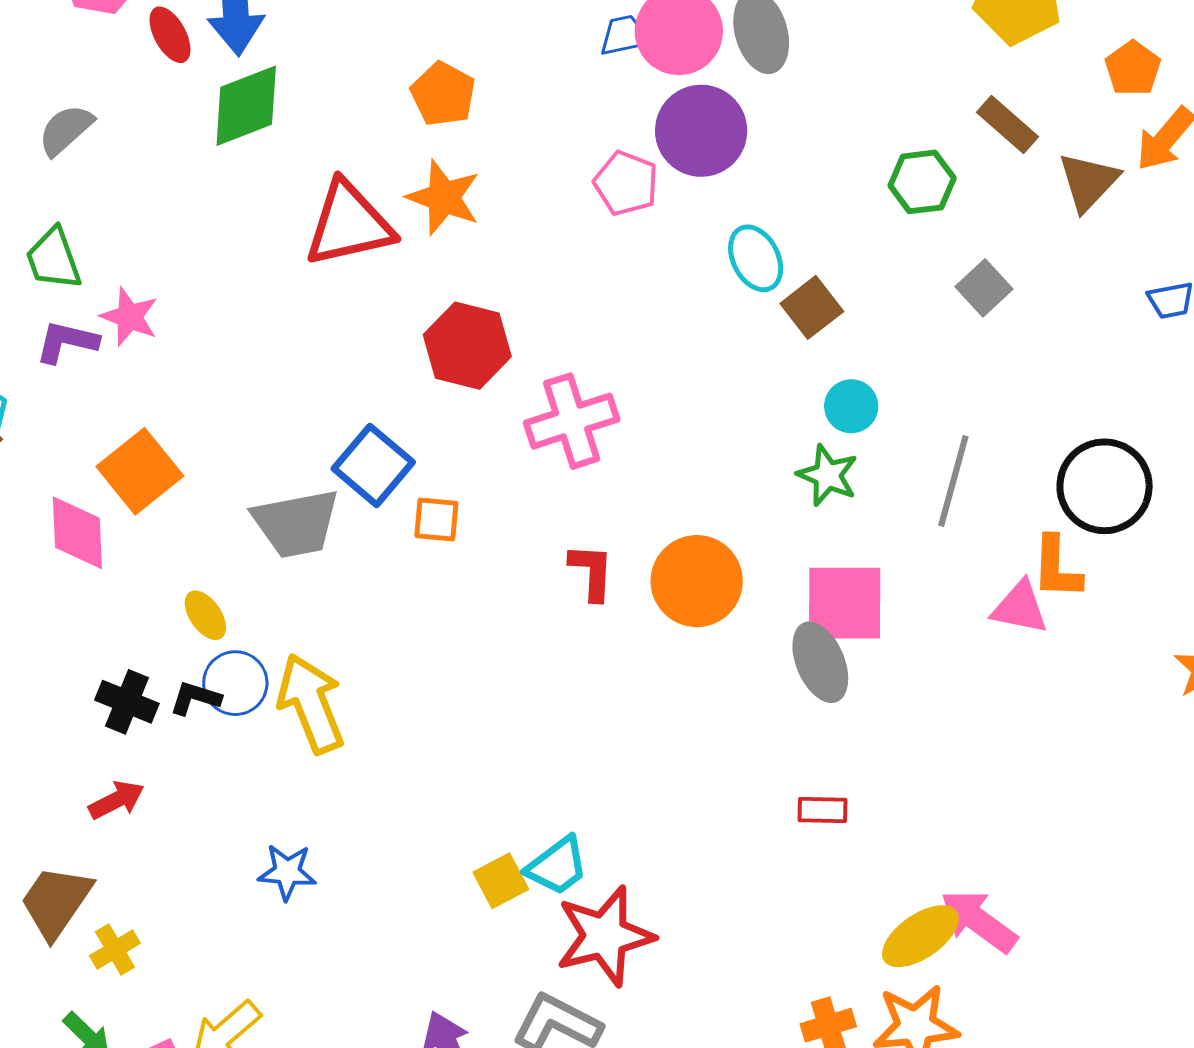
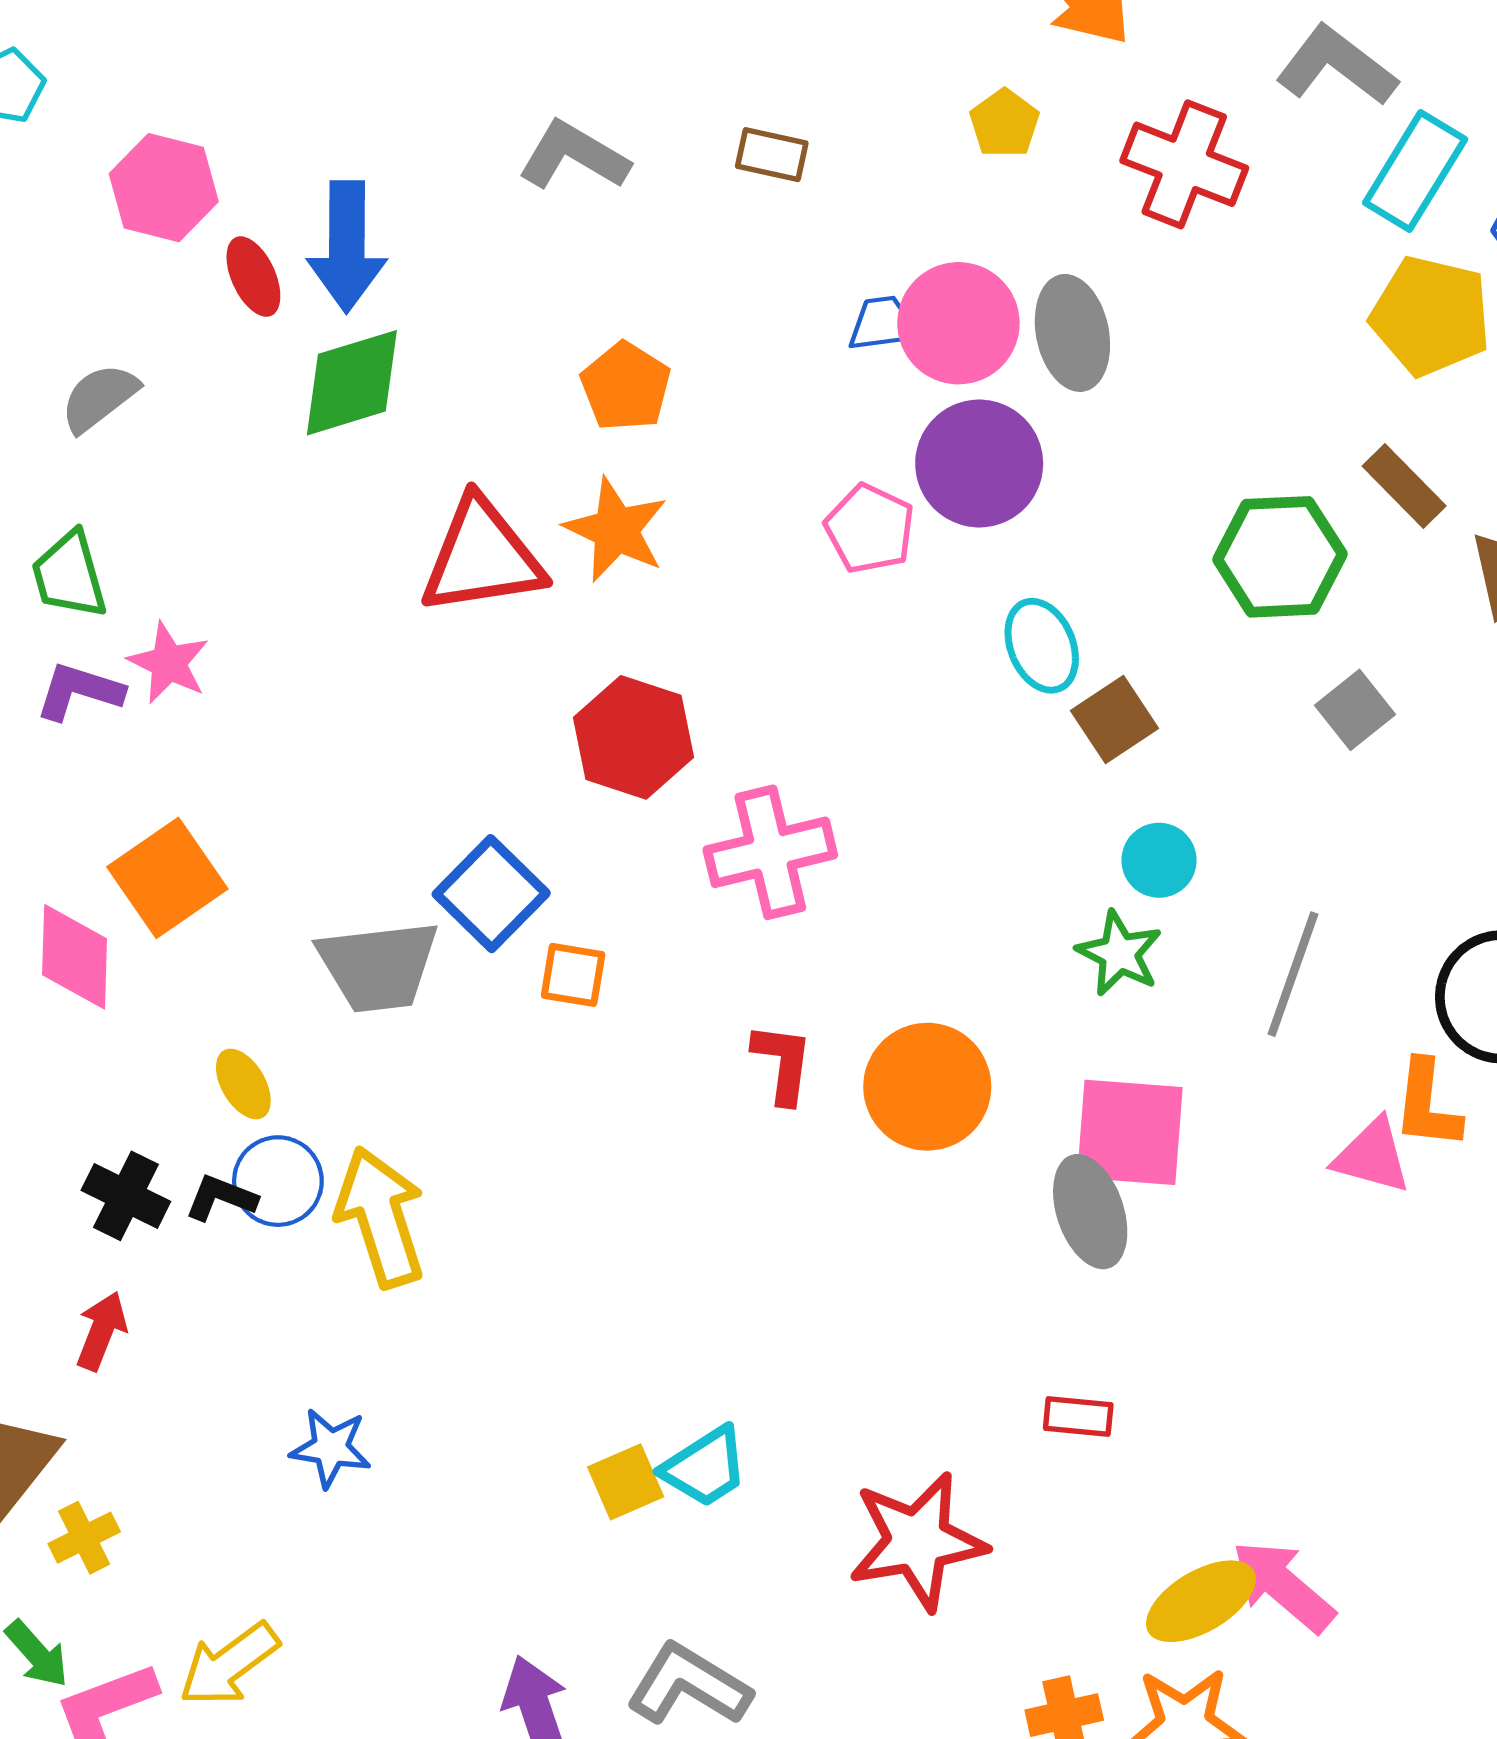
green hexagon: (922, 182) -> (1280, 557), size x1.4
red arrow: (116, 800) -> (101, 1331), turned -46
red star: (605, 936) -> (917, 1541), moved

